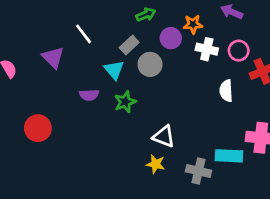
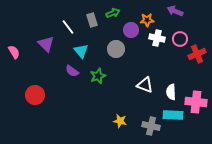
gray rectangle: (129, 45) -> (92, 20), moved, turned -64
cyan triangle: (114, 70) -> (81, 51), moved
white semicircle: (226, 91) -> (171, 92), moved
purple semicircle: (89, 95) -> (72, 71), turned 40
white triangle: (164, 136) -> (145, 85), moved

